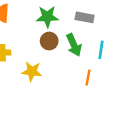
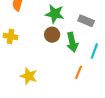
yellow star: (32, 71) -> (29, 76), moved

